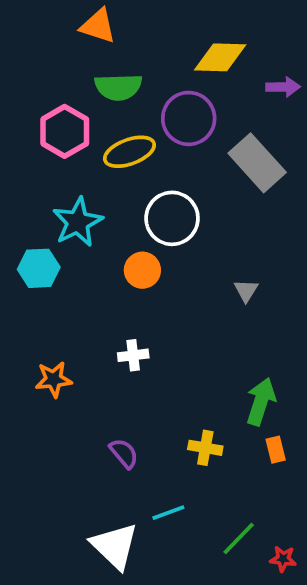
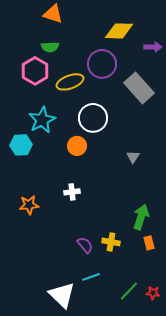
green semicircle: (118, 87) -> (50, 47), moved, size x0.7
purple semicircle: (124, 453) -> (85, 245), moved
red star: (283, 559) -> (153, 293), moved

